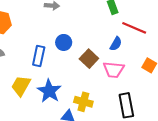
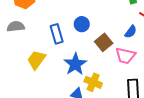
blue rectangle: (39, 56) -> (57, 34), turned -36
blue star: (49, 91) -> (75, 64), moved

